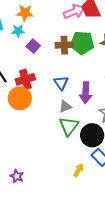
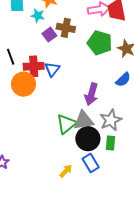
brown cross: (64, 45) -> (66, 28), moved
blue triangle: (61, 83) -> (52, 69), moved
gray triangle: (65, 106) -> (83, 120), moved, size x1.5

